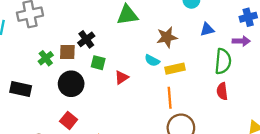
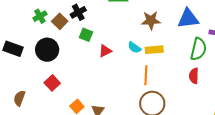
blue triangle: (207, 29) -> (188, 18), size x1.6
brown square: (67, 52) -> (60, 21), turned 35
green cross: (46, 58) -> (40, 16), moved
cyan semicircle: (152, 61) -> (134, 48), moved
black circle: (71, 84) -> (47, 50), moved

